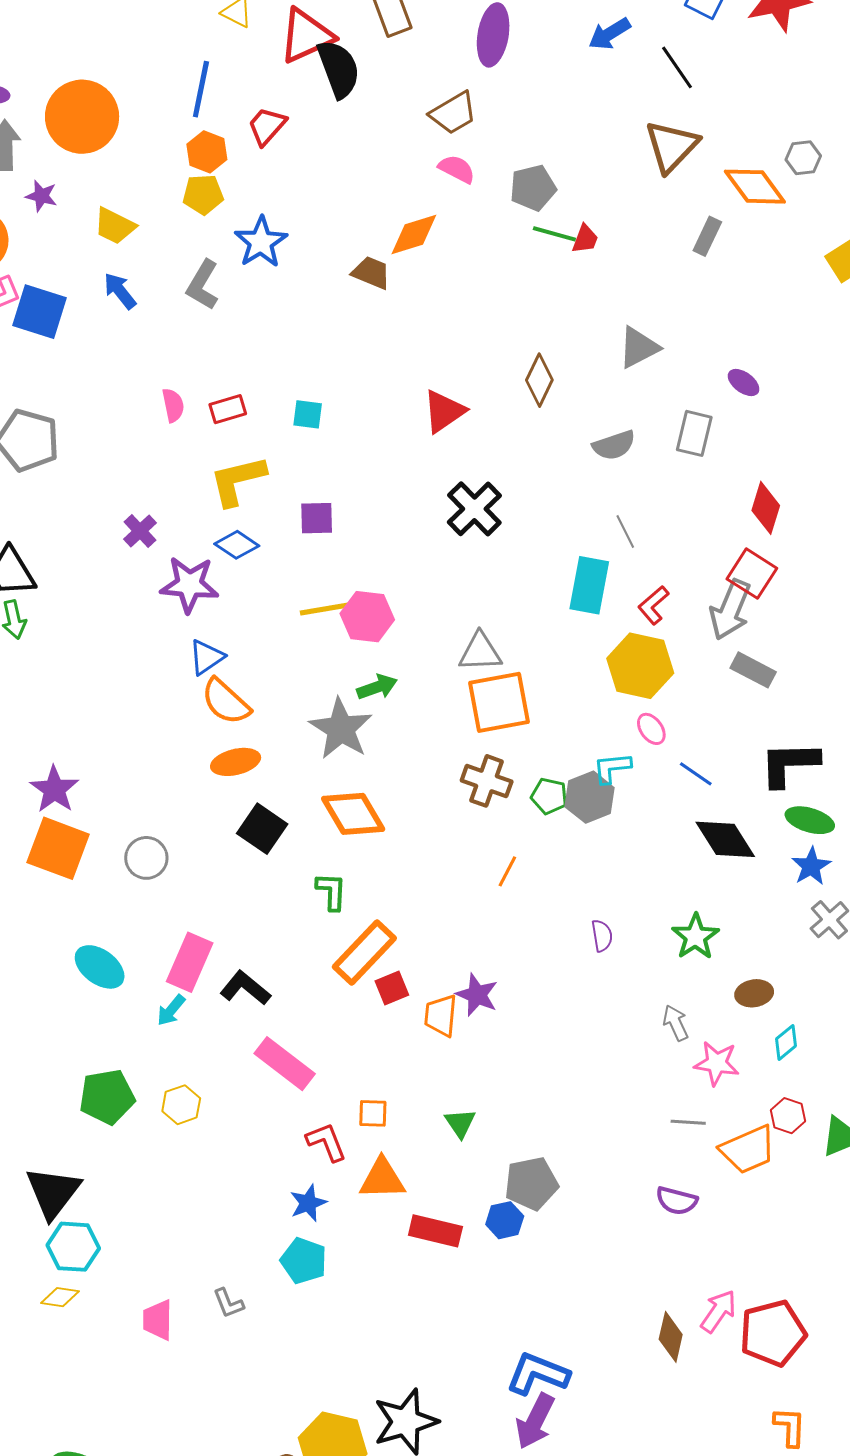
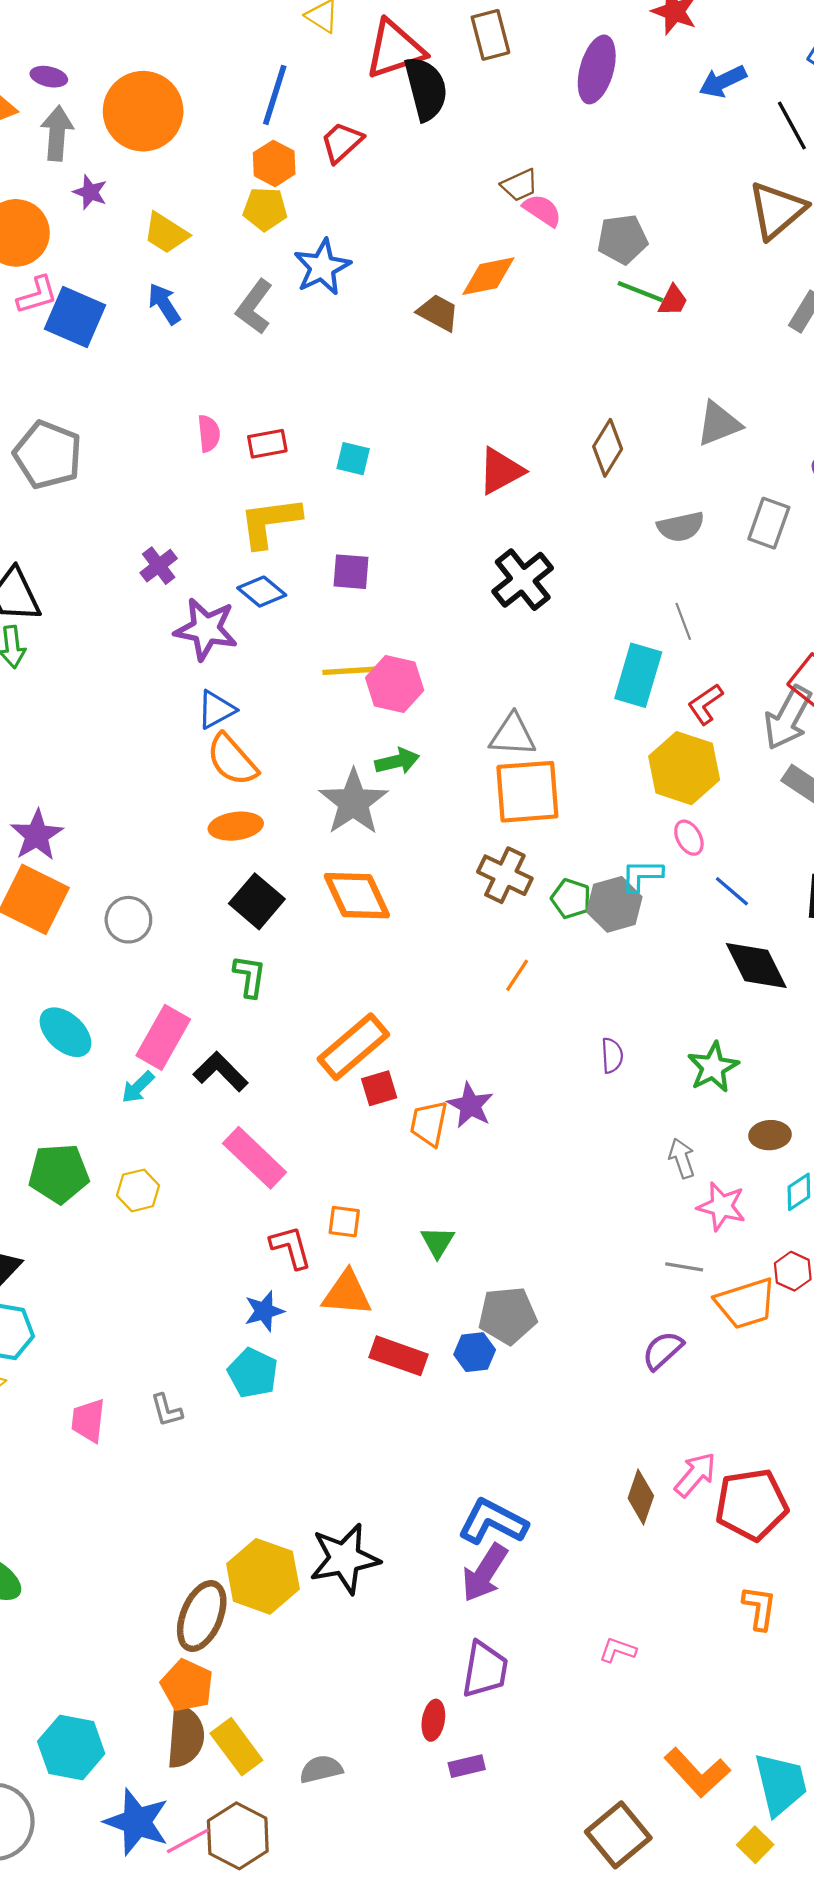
brown trapezoid: (453, 113) -> (520, 185), moved, size x0.7
green L-shape: (331, 891) -> (250, 976), moved
purple semicircle: (677, 1201) -> (663, 1350), turned 117

